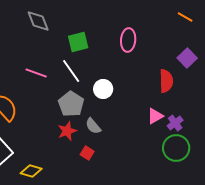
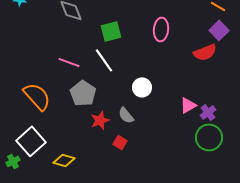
purple square: (187, 58) -> (219, 30), moved
red semicircle: (166, 81) -> (205, 52), moved, turned 70
white circle: (103, 89) -> (142, 87), moved
gray pentagon: (71, 104) -> (83, 93), moved

